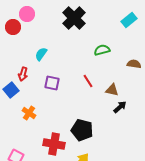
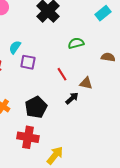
purple square: (52, 83) -> (28, 62), moved
black arrow: (120, 107) -> (72, 98), moved
black pentagon: (82, 130) -> (36, 107), moved, turned 30

